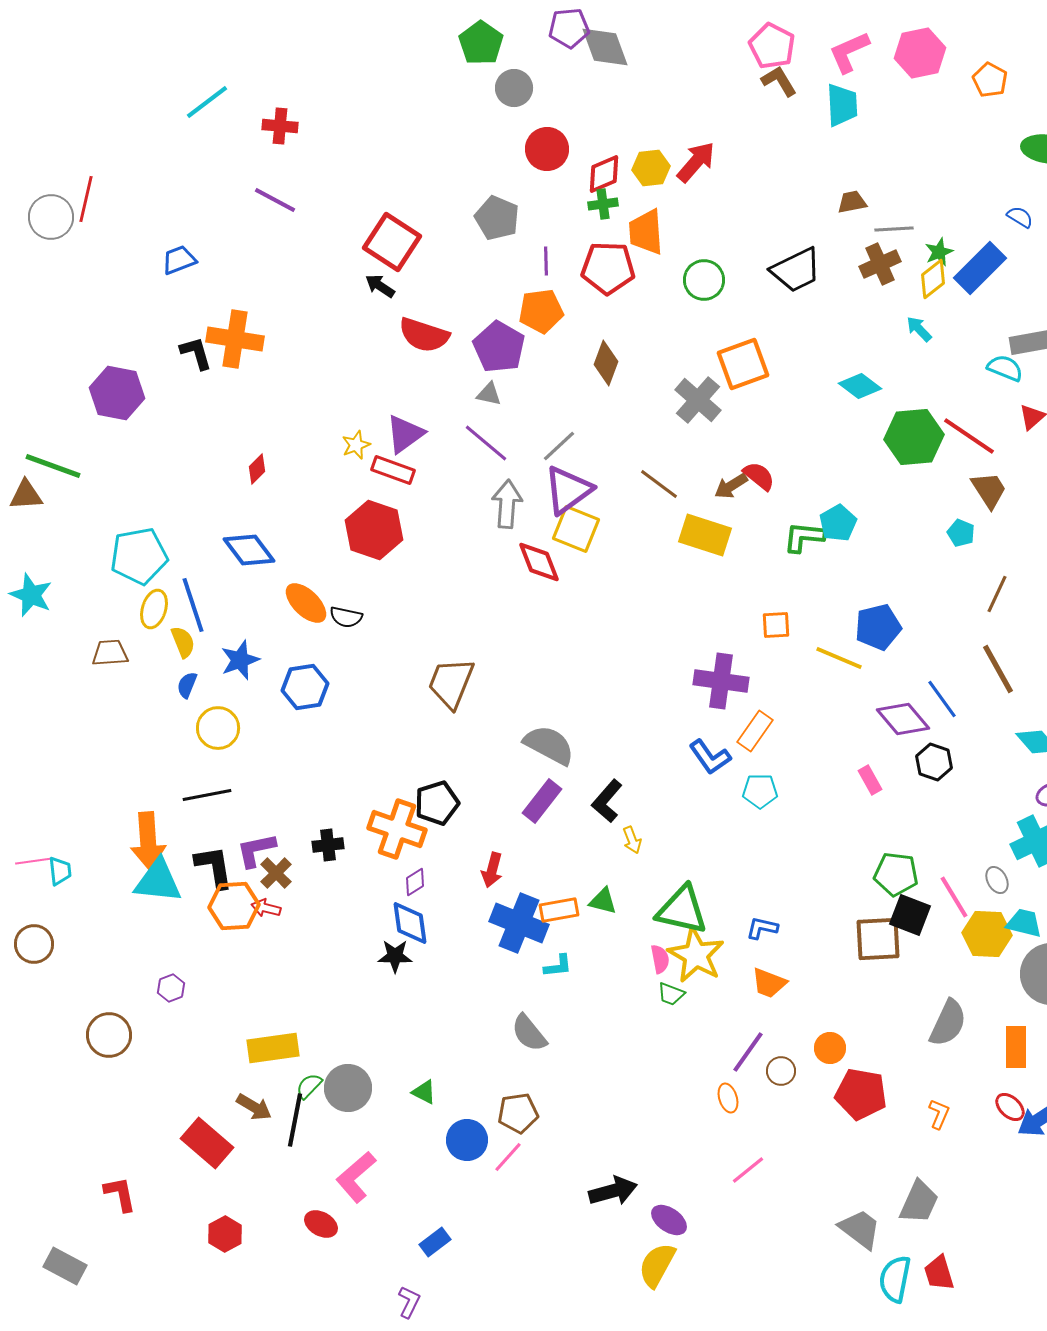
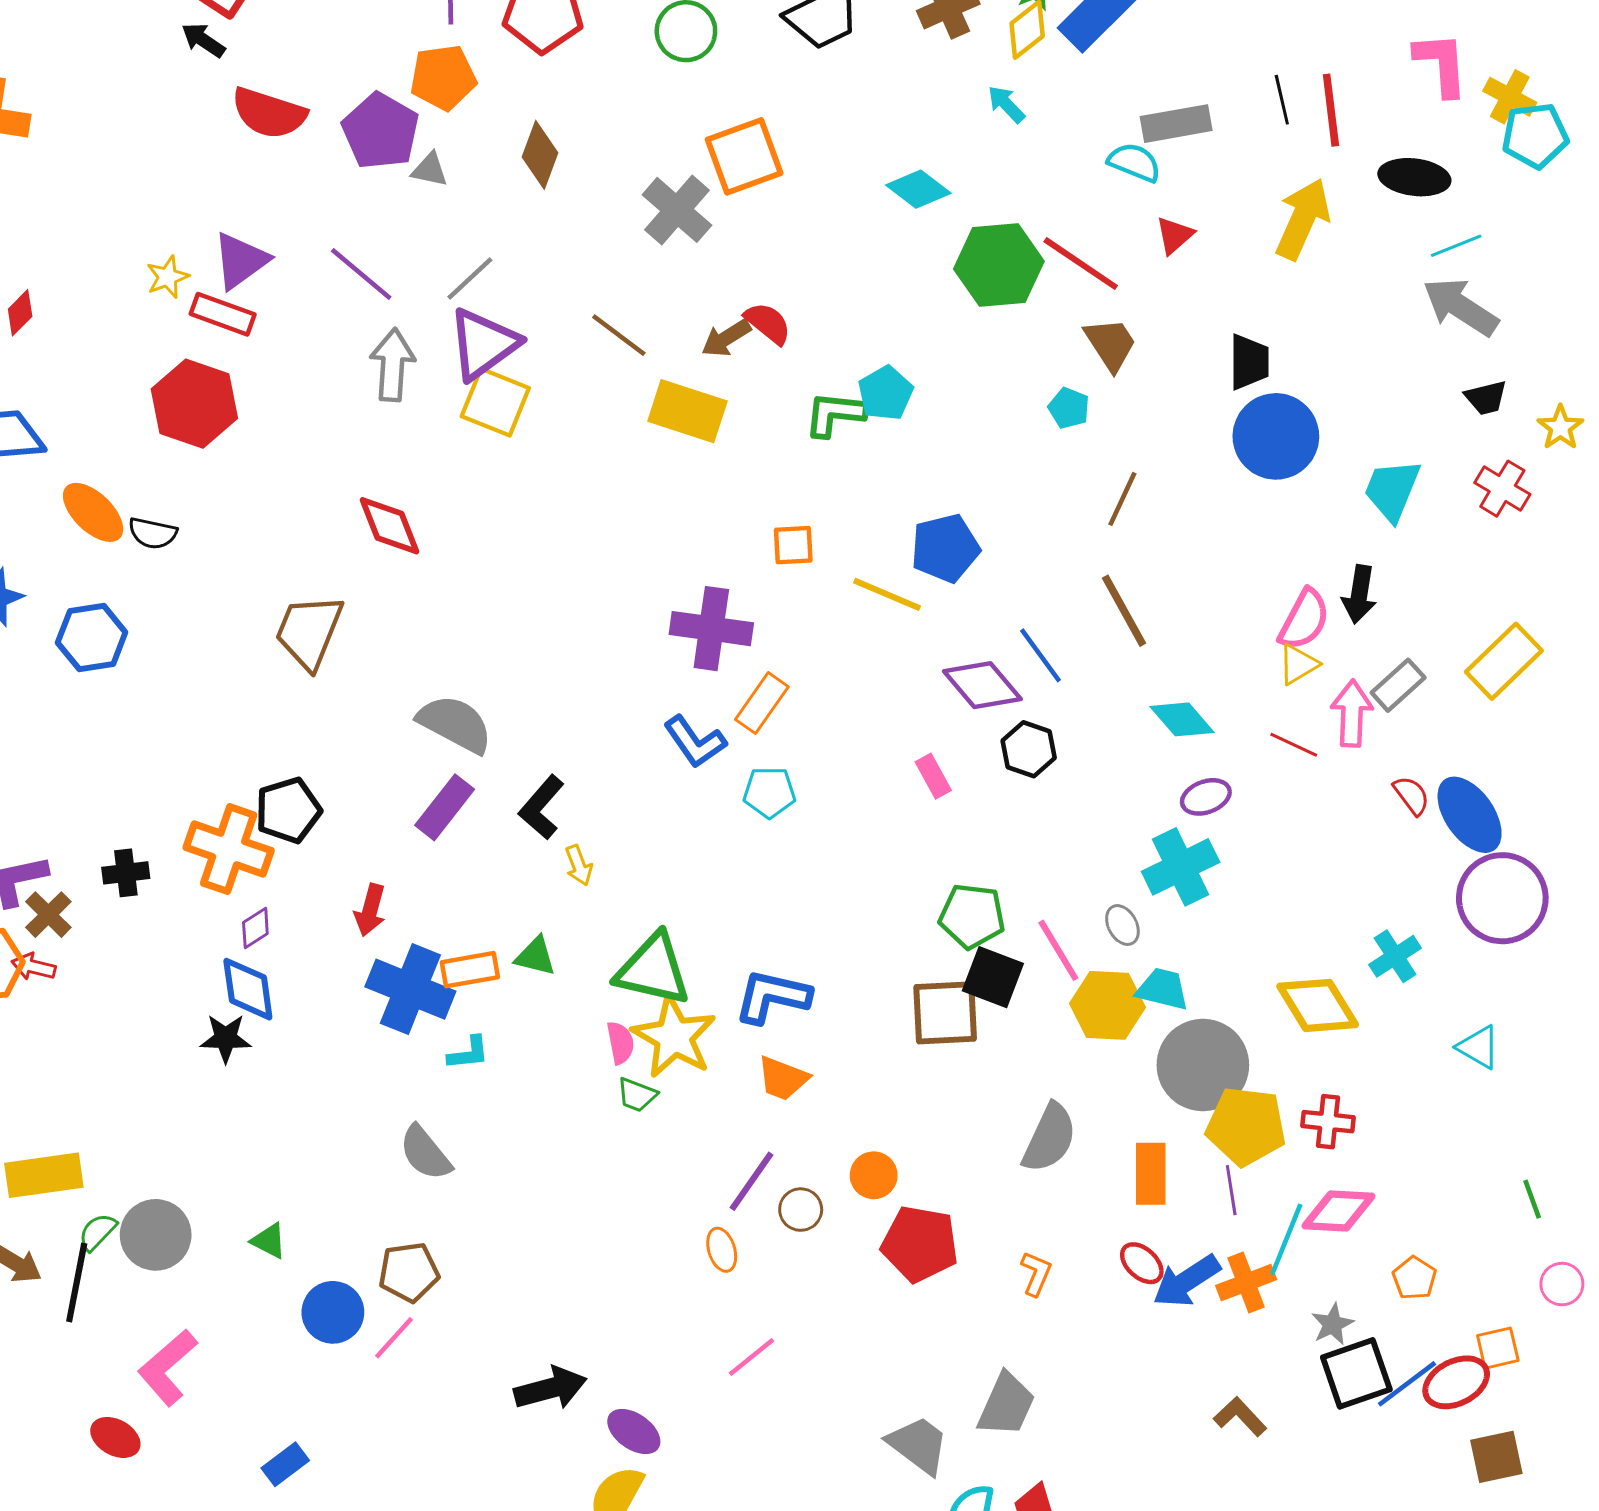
gray triangle: (489, 394) -> (430, 170), moved
red diamond: (539, 562) -> (390, 526), moved
blue L-shape: (762, 928) -> (772, 997), size x1.6

